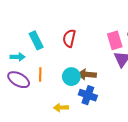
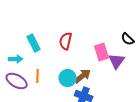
pink rectangle: (115, 40) -> (102, 52), moved
brown arrow: (87, 74) -> (83, 76), turned 138

